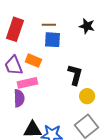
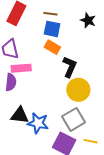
orange rectangle: (33, 61) -> (52, 47), moved
yellow circle: (87, 96) -> (78, 90), size x1.5

